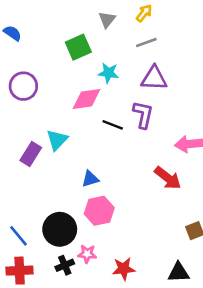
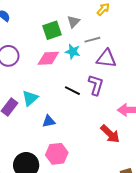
gray triangle: (107, 20) -> (73, 22), moved
gray line: (146, 42) -> (92, 40), moved
pink diamond: (87, 99) -> (48, 58), moved
blue triangle: (90, 179) -> (49, 121), moved

